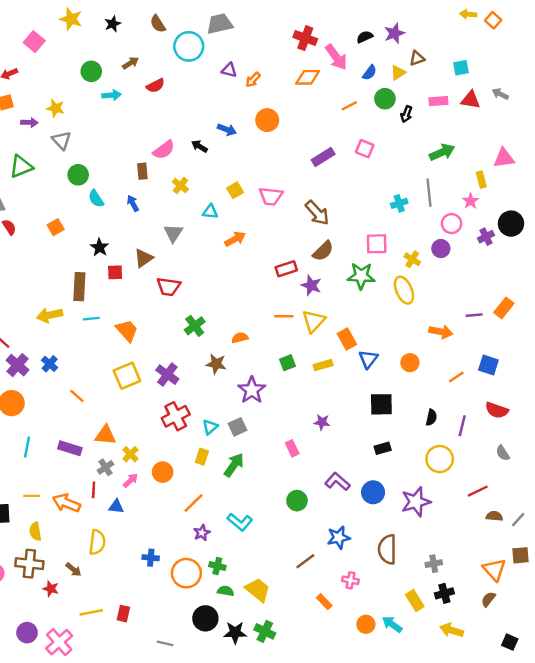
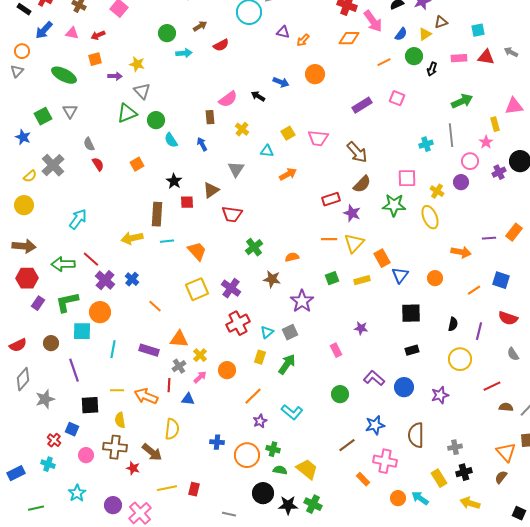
green triangle: (21, 166) -> (127, 113), moved
purple star: (416, 502) -> (440, 395), size x0.7
brown arrow: (73, 570) -> (152, 452), size x1.5
pink cross: (350, 580) -> (385, 461), size x1.6

